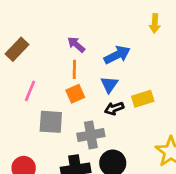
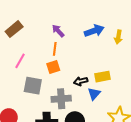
yellow arrow: (155, 23) -> (118, 37), moved
blue arrow: (117, 55) -> (94, 31), moved
blue triangle: (109, 85) -> (94, 94), moved

